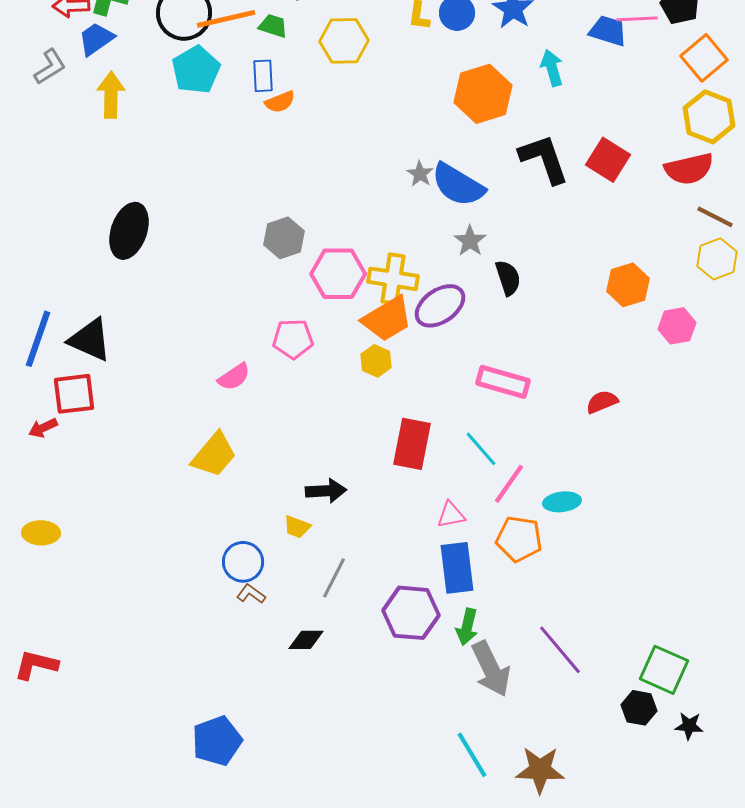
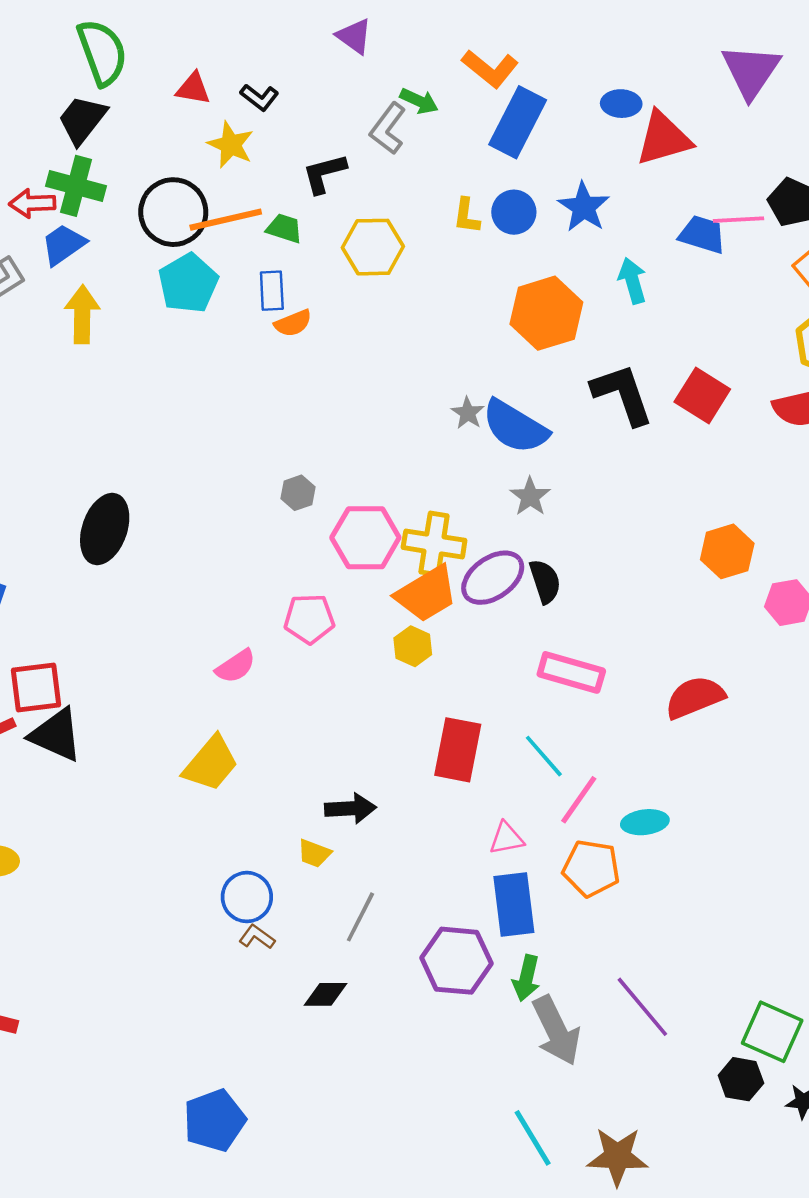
black ellipse: (129, 231) -> (105, 529), moved
gray hexagon: (284, 238) -> (298, 493), size x0.7
black semicircle: (508, 278) -> (545, 581), moved
black triangle: (90, 340) -> (56, 735), moved
red semicircle: (602, 402) -> (695, 697), size x1.5

